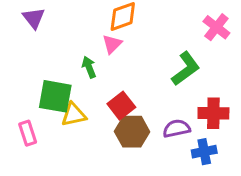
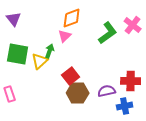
green arrow: (89, 67) -> (50, 51), turned 40
green L-shape: (186, 69) -> (108, 33), moved
green square: (55, 96) -> (18, 54), moved
yellow triangle: (74, 115) -> (40, 61), moved, turned -30

